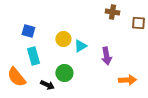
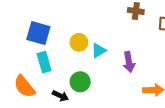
blue square: (28, 31) -> (38, 33), size x1.5

